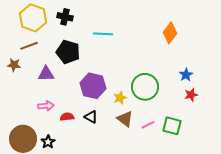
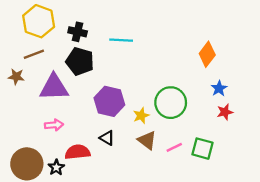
black cross: (65, 17) -> (78, 32), moved
orange diamond: (170, 33) -> (207, 54), moved
purple triangle: (46, 74) -> (54, 87), size x1.5
red semicircle: (67, 117) -> (78, 152), moved, size x1.5

